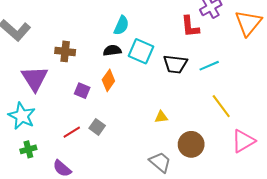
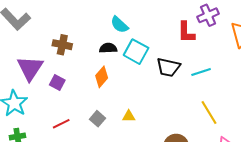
cyan semicircle: (121, 25) -> (119, 25), turned 102
purple square: (82, 91) -> (57, 82), moved
yellow triangle: (161, 117) -> (129, 116), moved
gray square: (97, 127) -> (97, 119), moved

